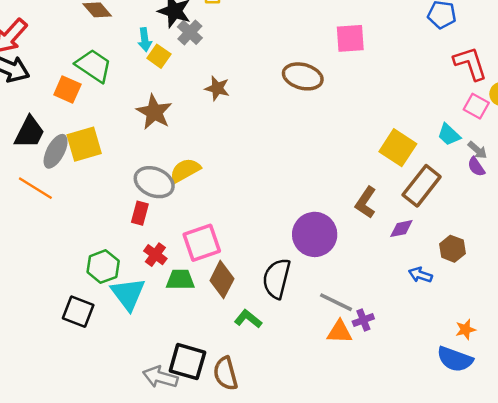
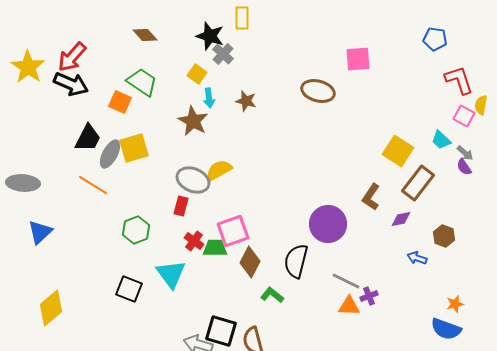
cyan arrow: (145, 40) -> (209, 98), moved
green hexagon: (103, 267) -> (136, 230), moved
green trapezoid: (180, 280) -> (215, 248), moved

